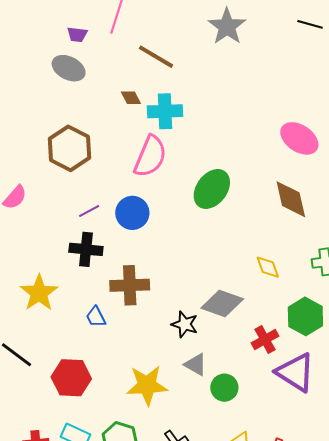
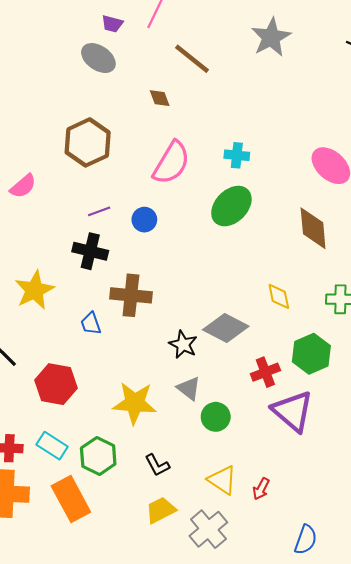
cyan cross: (165, 111) -> (237, 155), moved, size x0.7
blue circle: (132, 213) -> (144, 220), size x0.7

